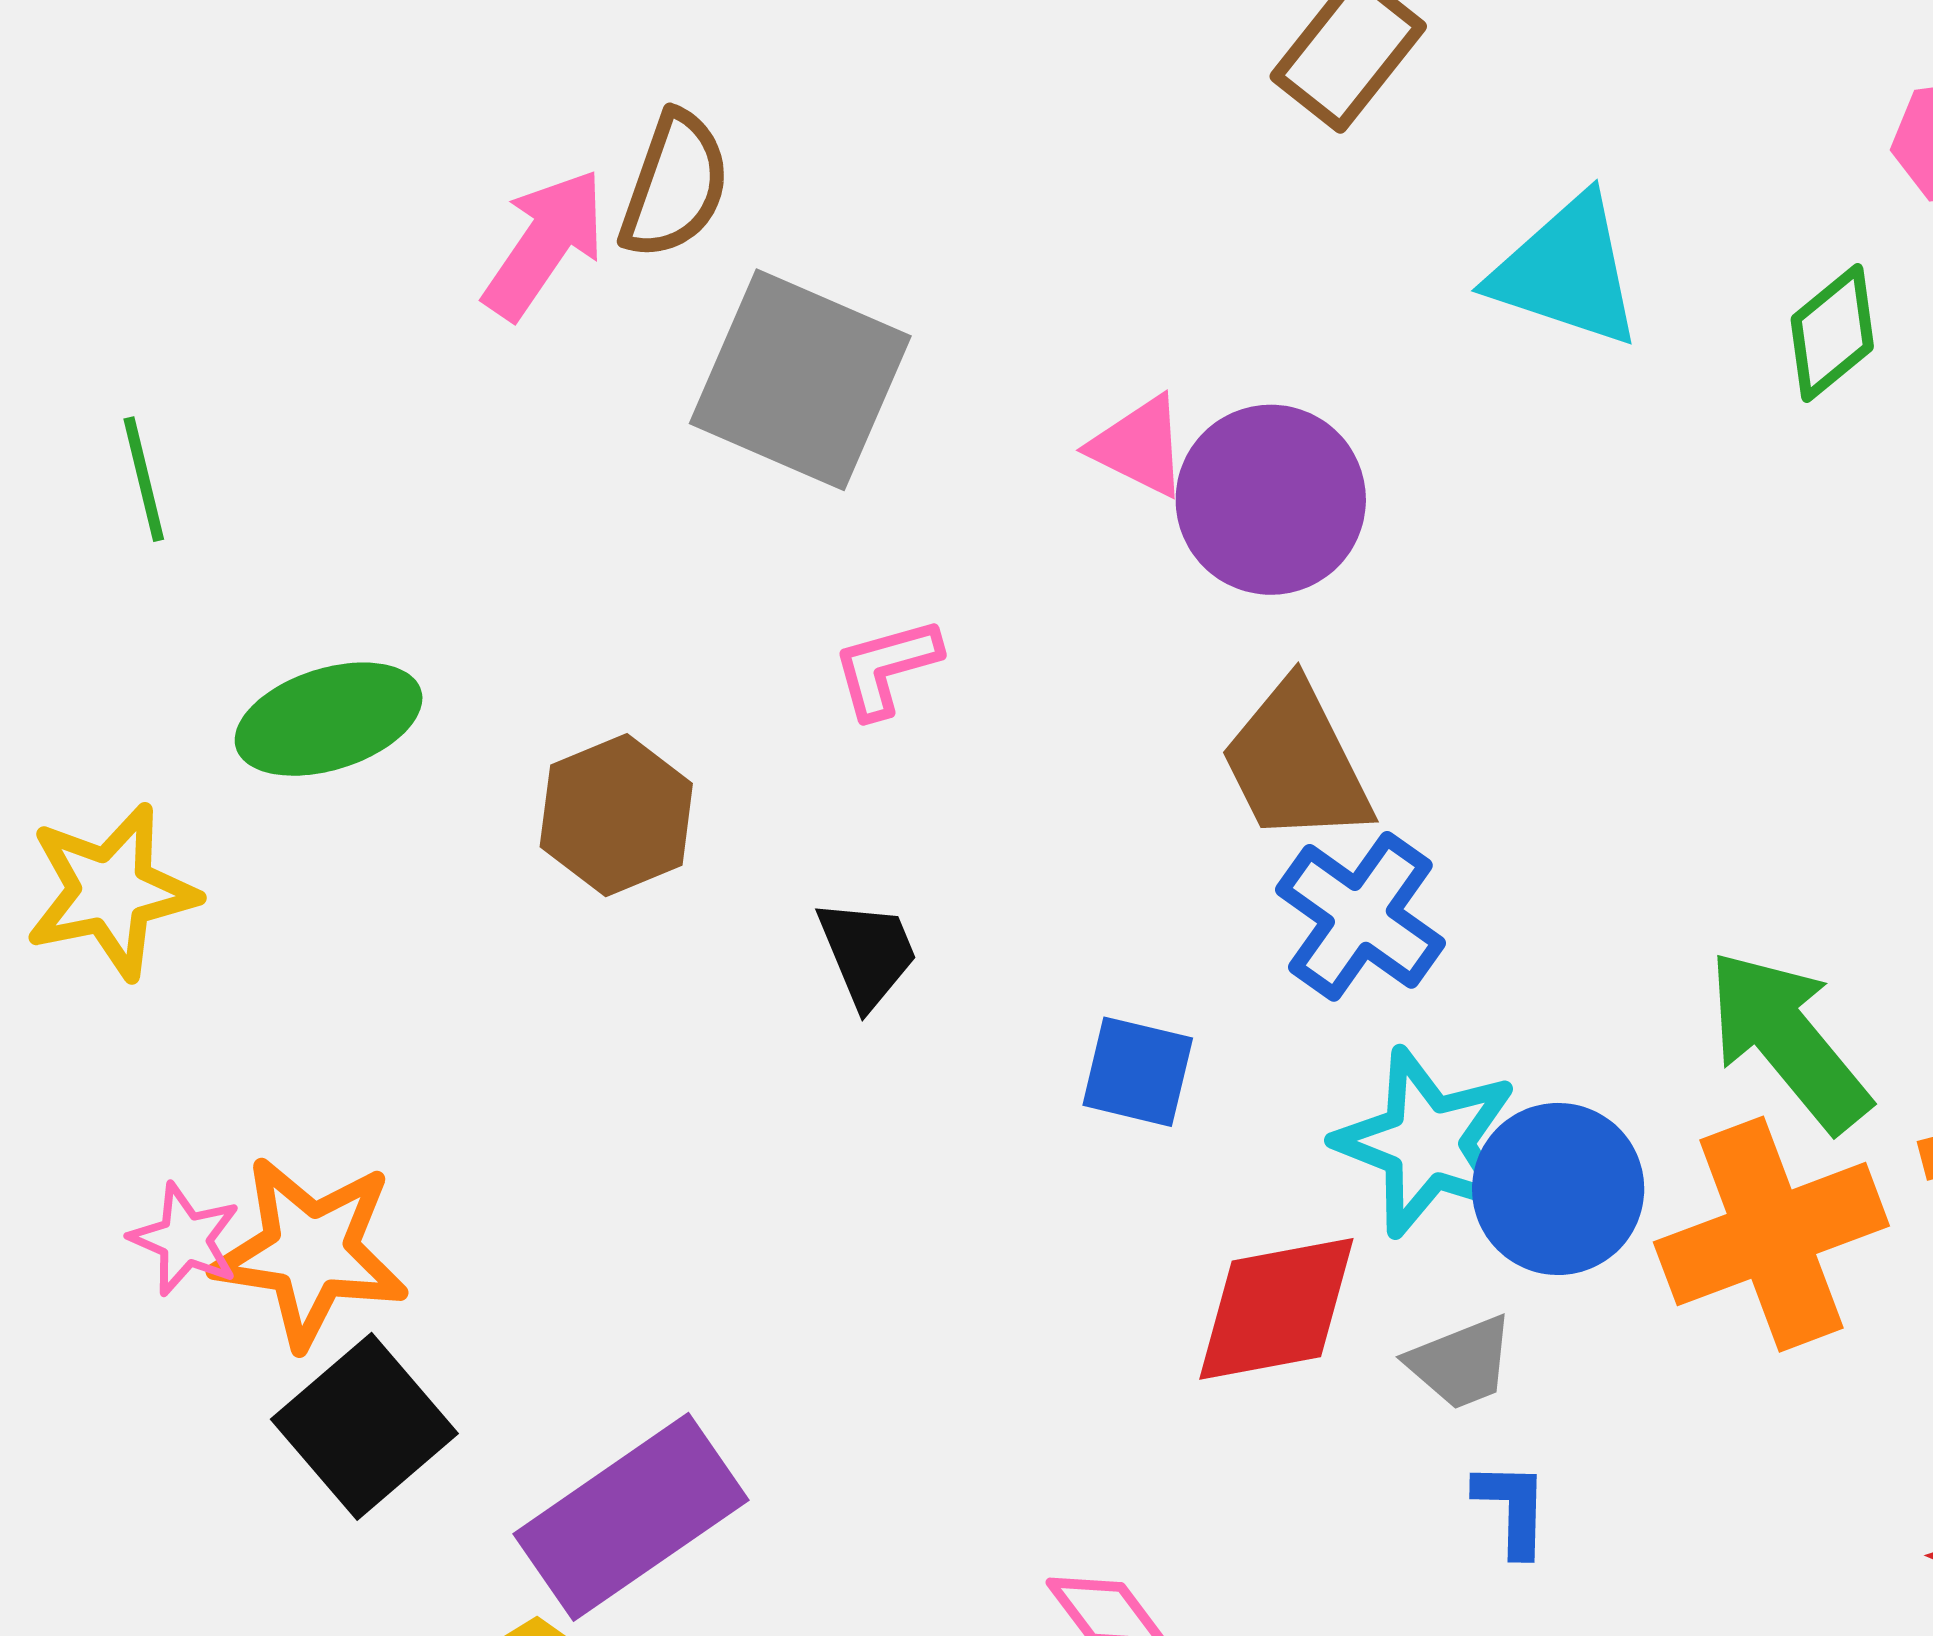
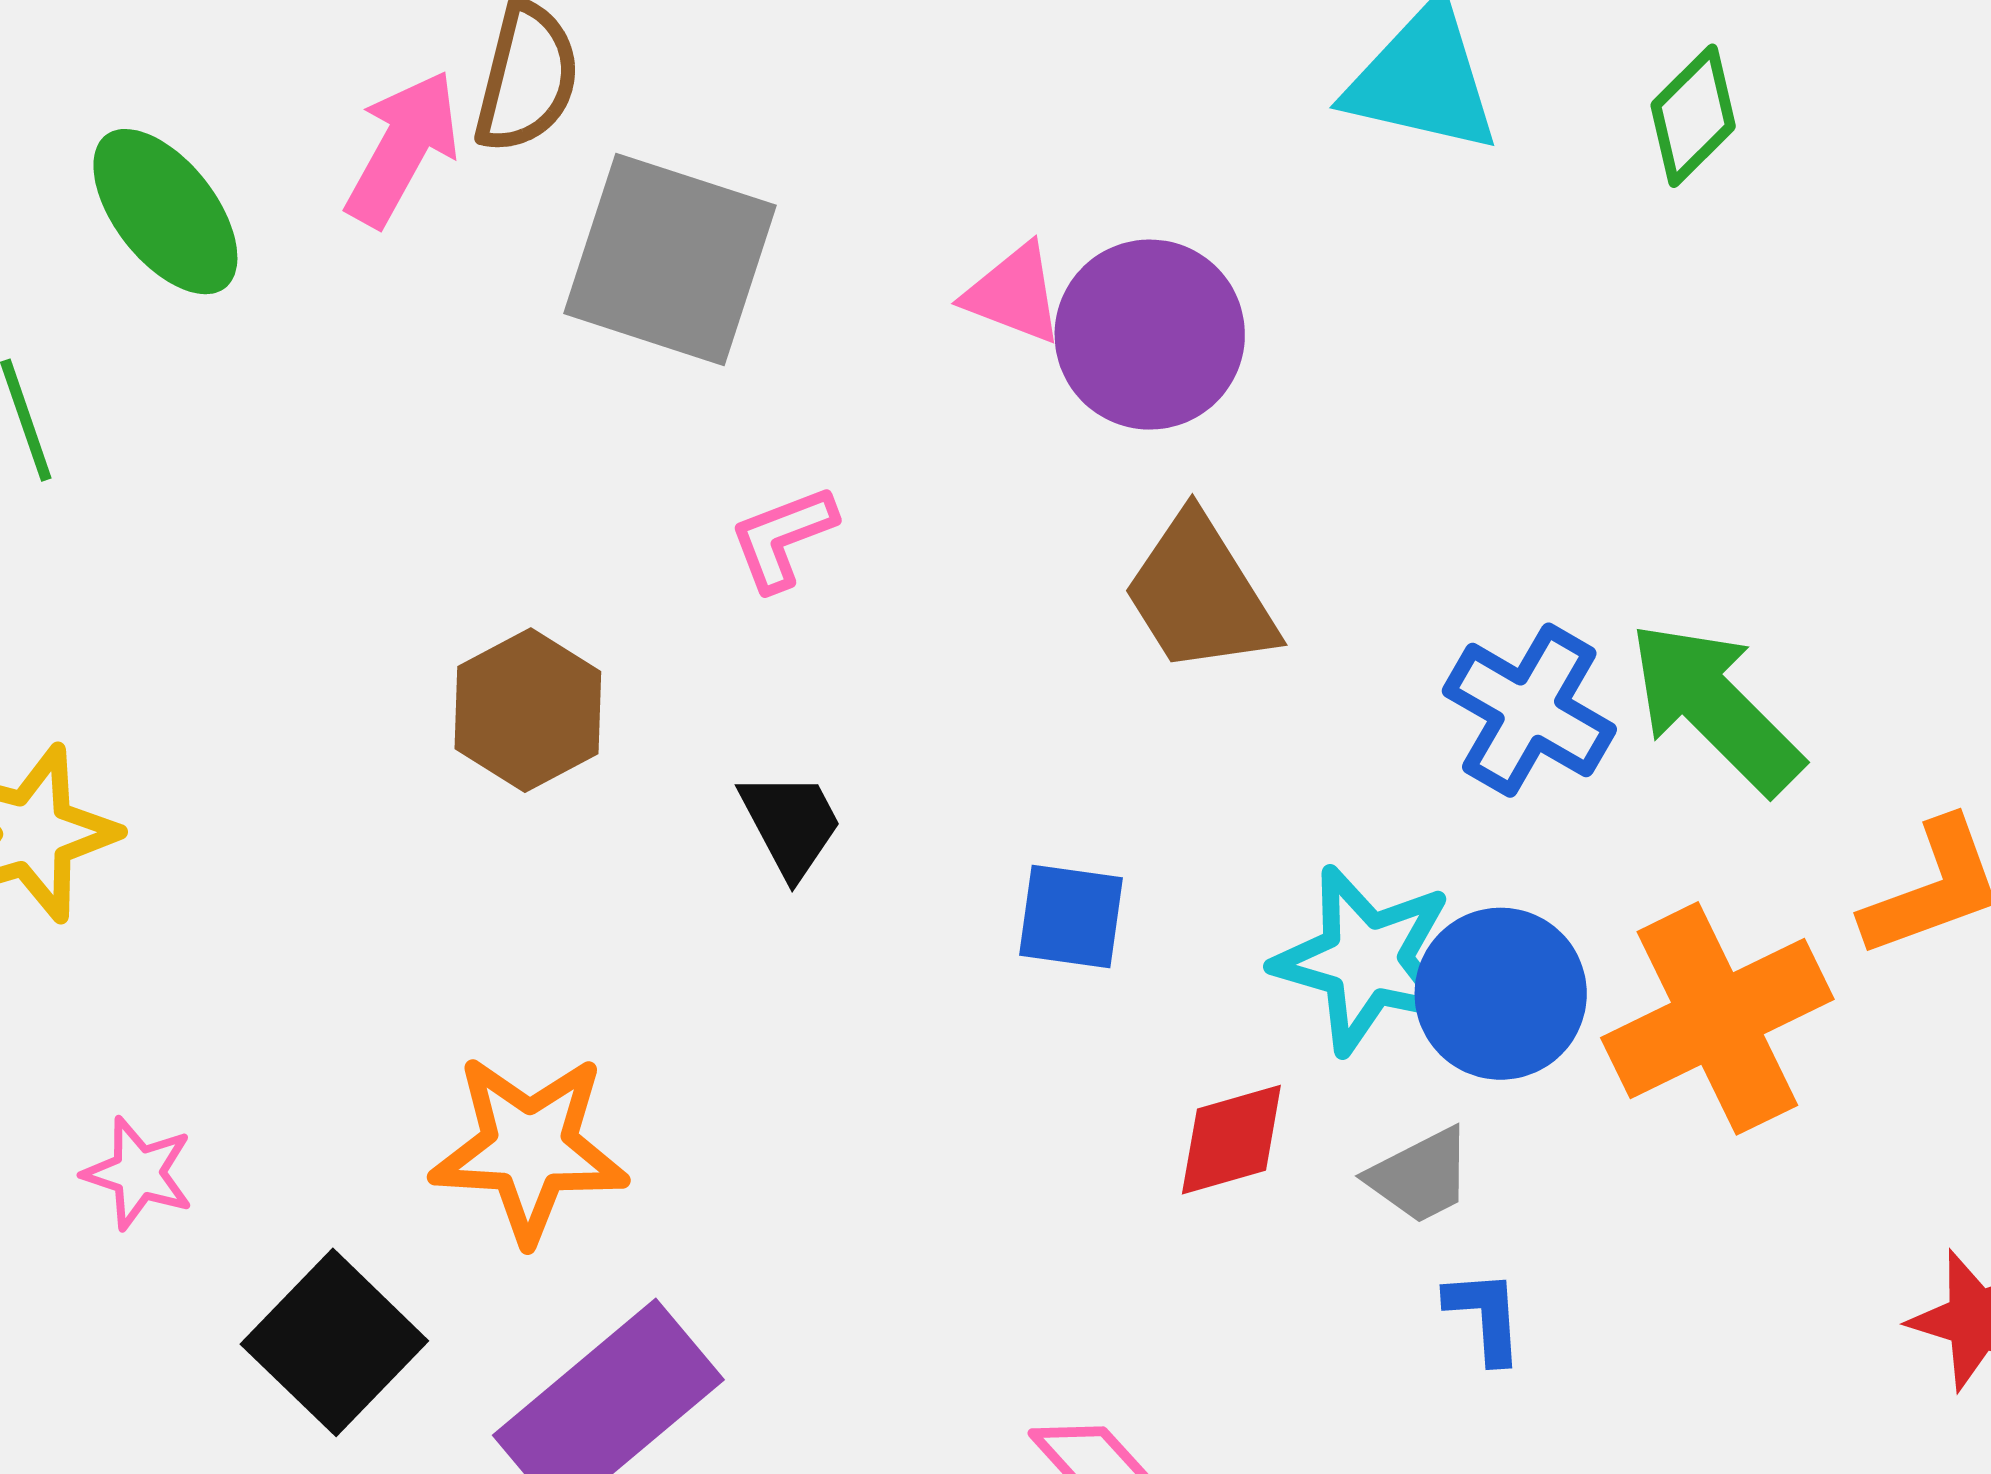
green ellipse: (329, 719) -> (165, 212), moved, turned 75
blue cross: (1360, 916) -> (1529, 710), moved
green arrow: (1788, 1040) -> (1715, 707), moved
orange star: (310, 1252) -> (529, 1148), moved
red diamond: (1276, 1309) -> (1231, 1140), size x0.7

